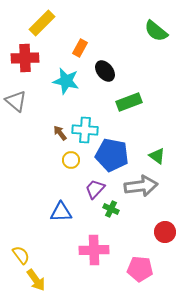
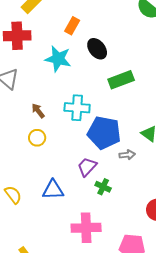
brown arrow: (60, 133) -> (38, 111), moved
yellow circle: (71, 160) -> (37, 138), moved
gray arrow: (141, 186) -> (127, 155), moved, size x0.5
yellow semicircle: (21, 255) -> (13, 195), moved

